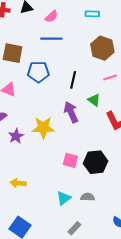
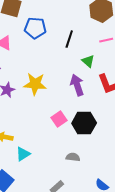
purple arrow: (71, 112) -> (77, 85), moved
pink square: (70, 160) -> (59, 119), turned 35
cyan triangle: (64, 198) -> (23, 154), moved

